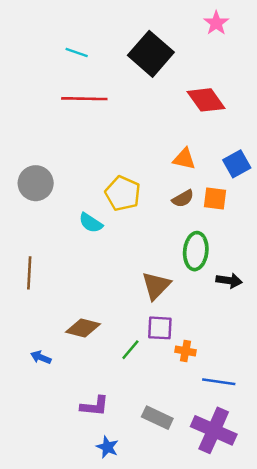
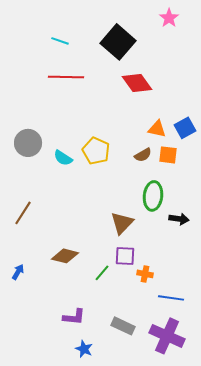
red diamond: (206, 100) -> (137, 83), moved
orange triangle: (184, 159) -> (157, 129), moved
cyan semicircle: (91, 223) -> (63, 158), moved
brown line: (29, 273) -> (23, 213), turned 30
blue arrow: (41, 357) -> (18, 272), moved, turned 98

